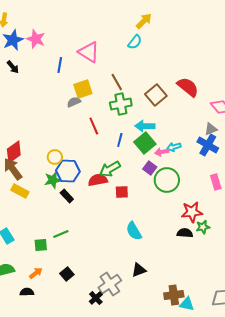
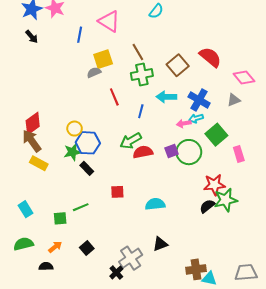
green square: (145, 143) -> (216, 135), moved
blue cross: (208, 145) -> (199, 100), moved
purple square: (150, 168) -> (171, 151), moved, turned 32
red semicircle: (98, 180) -> (143, 152), moved
red square: (122, 192) -> (117, 192), moved
green star: (203, 227) -> (226, 200), size x1.6
cyan semicircle: (134, 231) -> (155, 204), turned 114
black semicircle: (185, 233) -> (207, 206), turned -42

